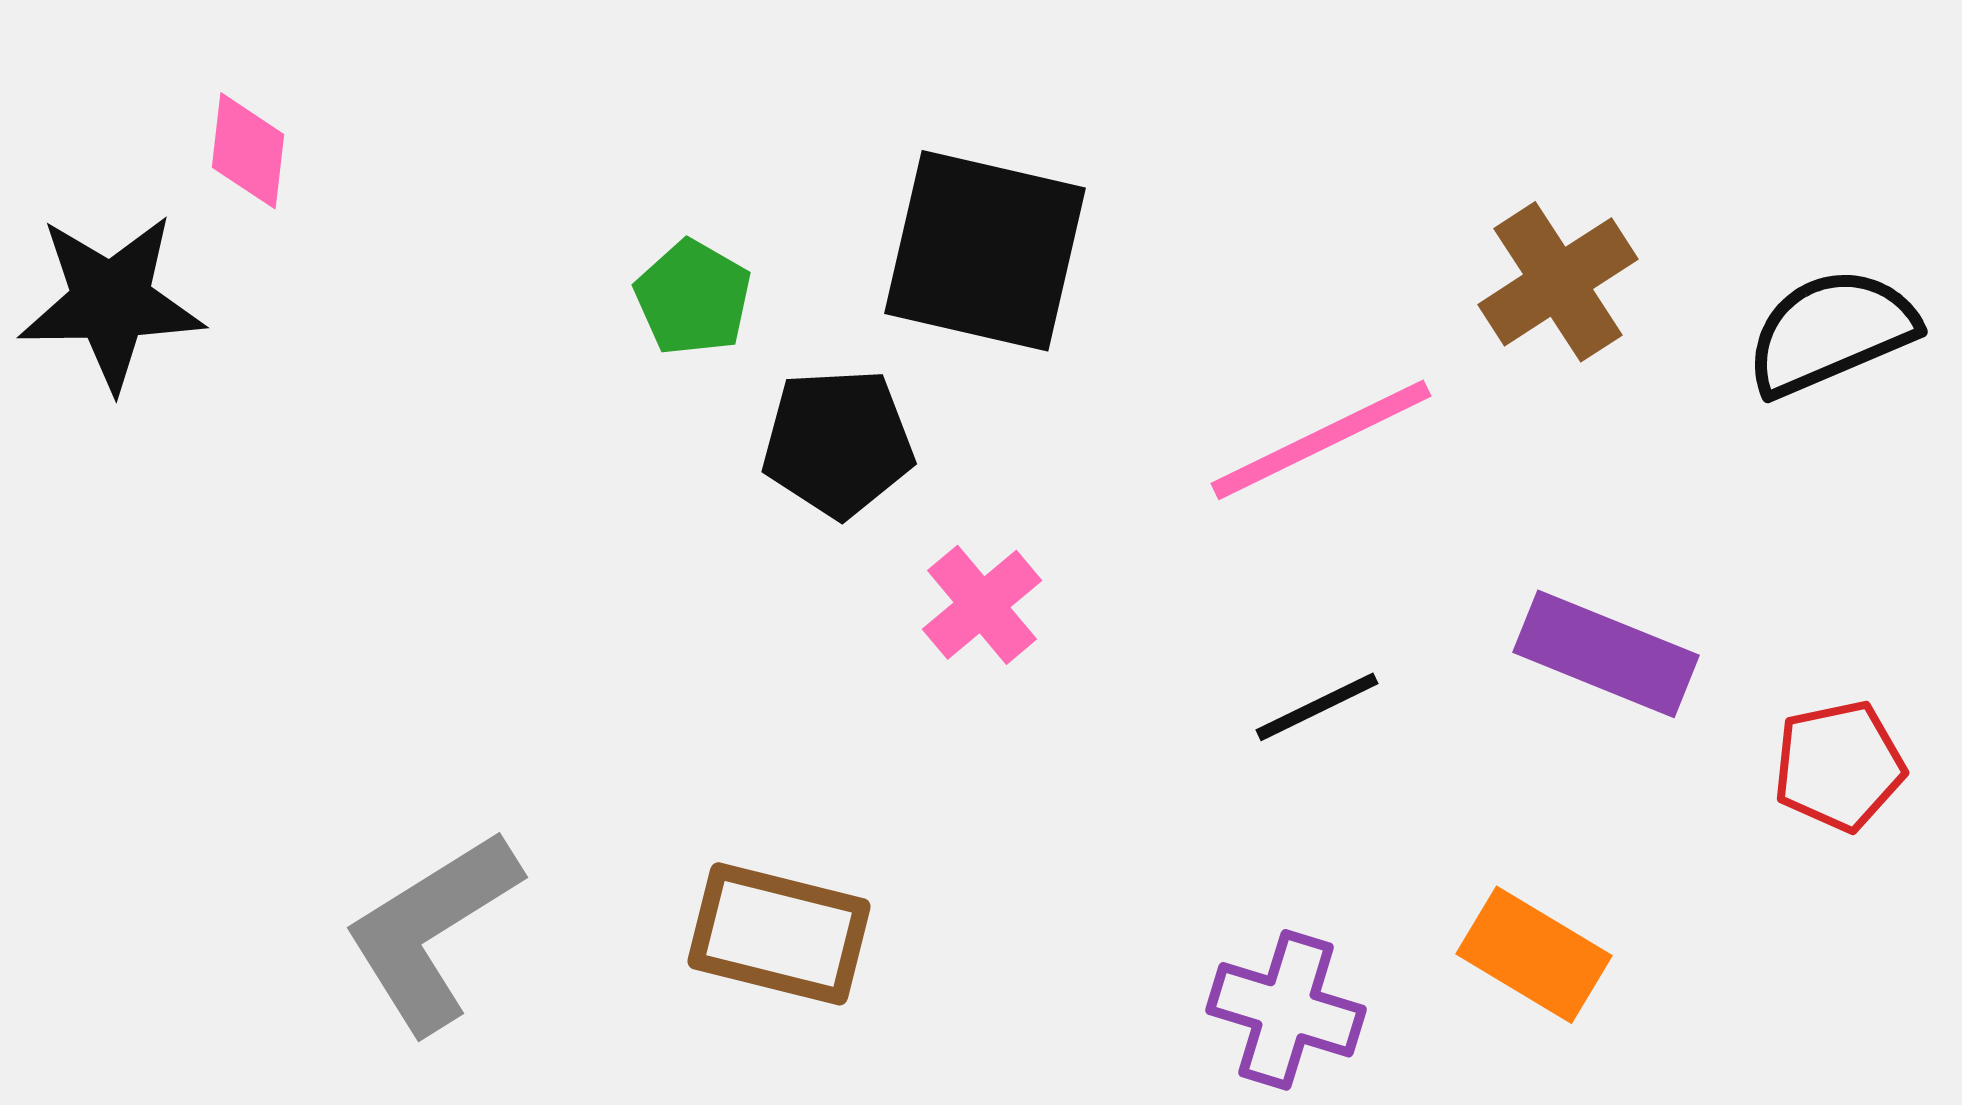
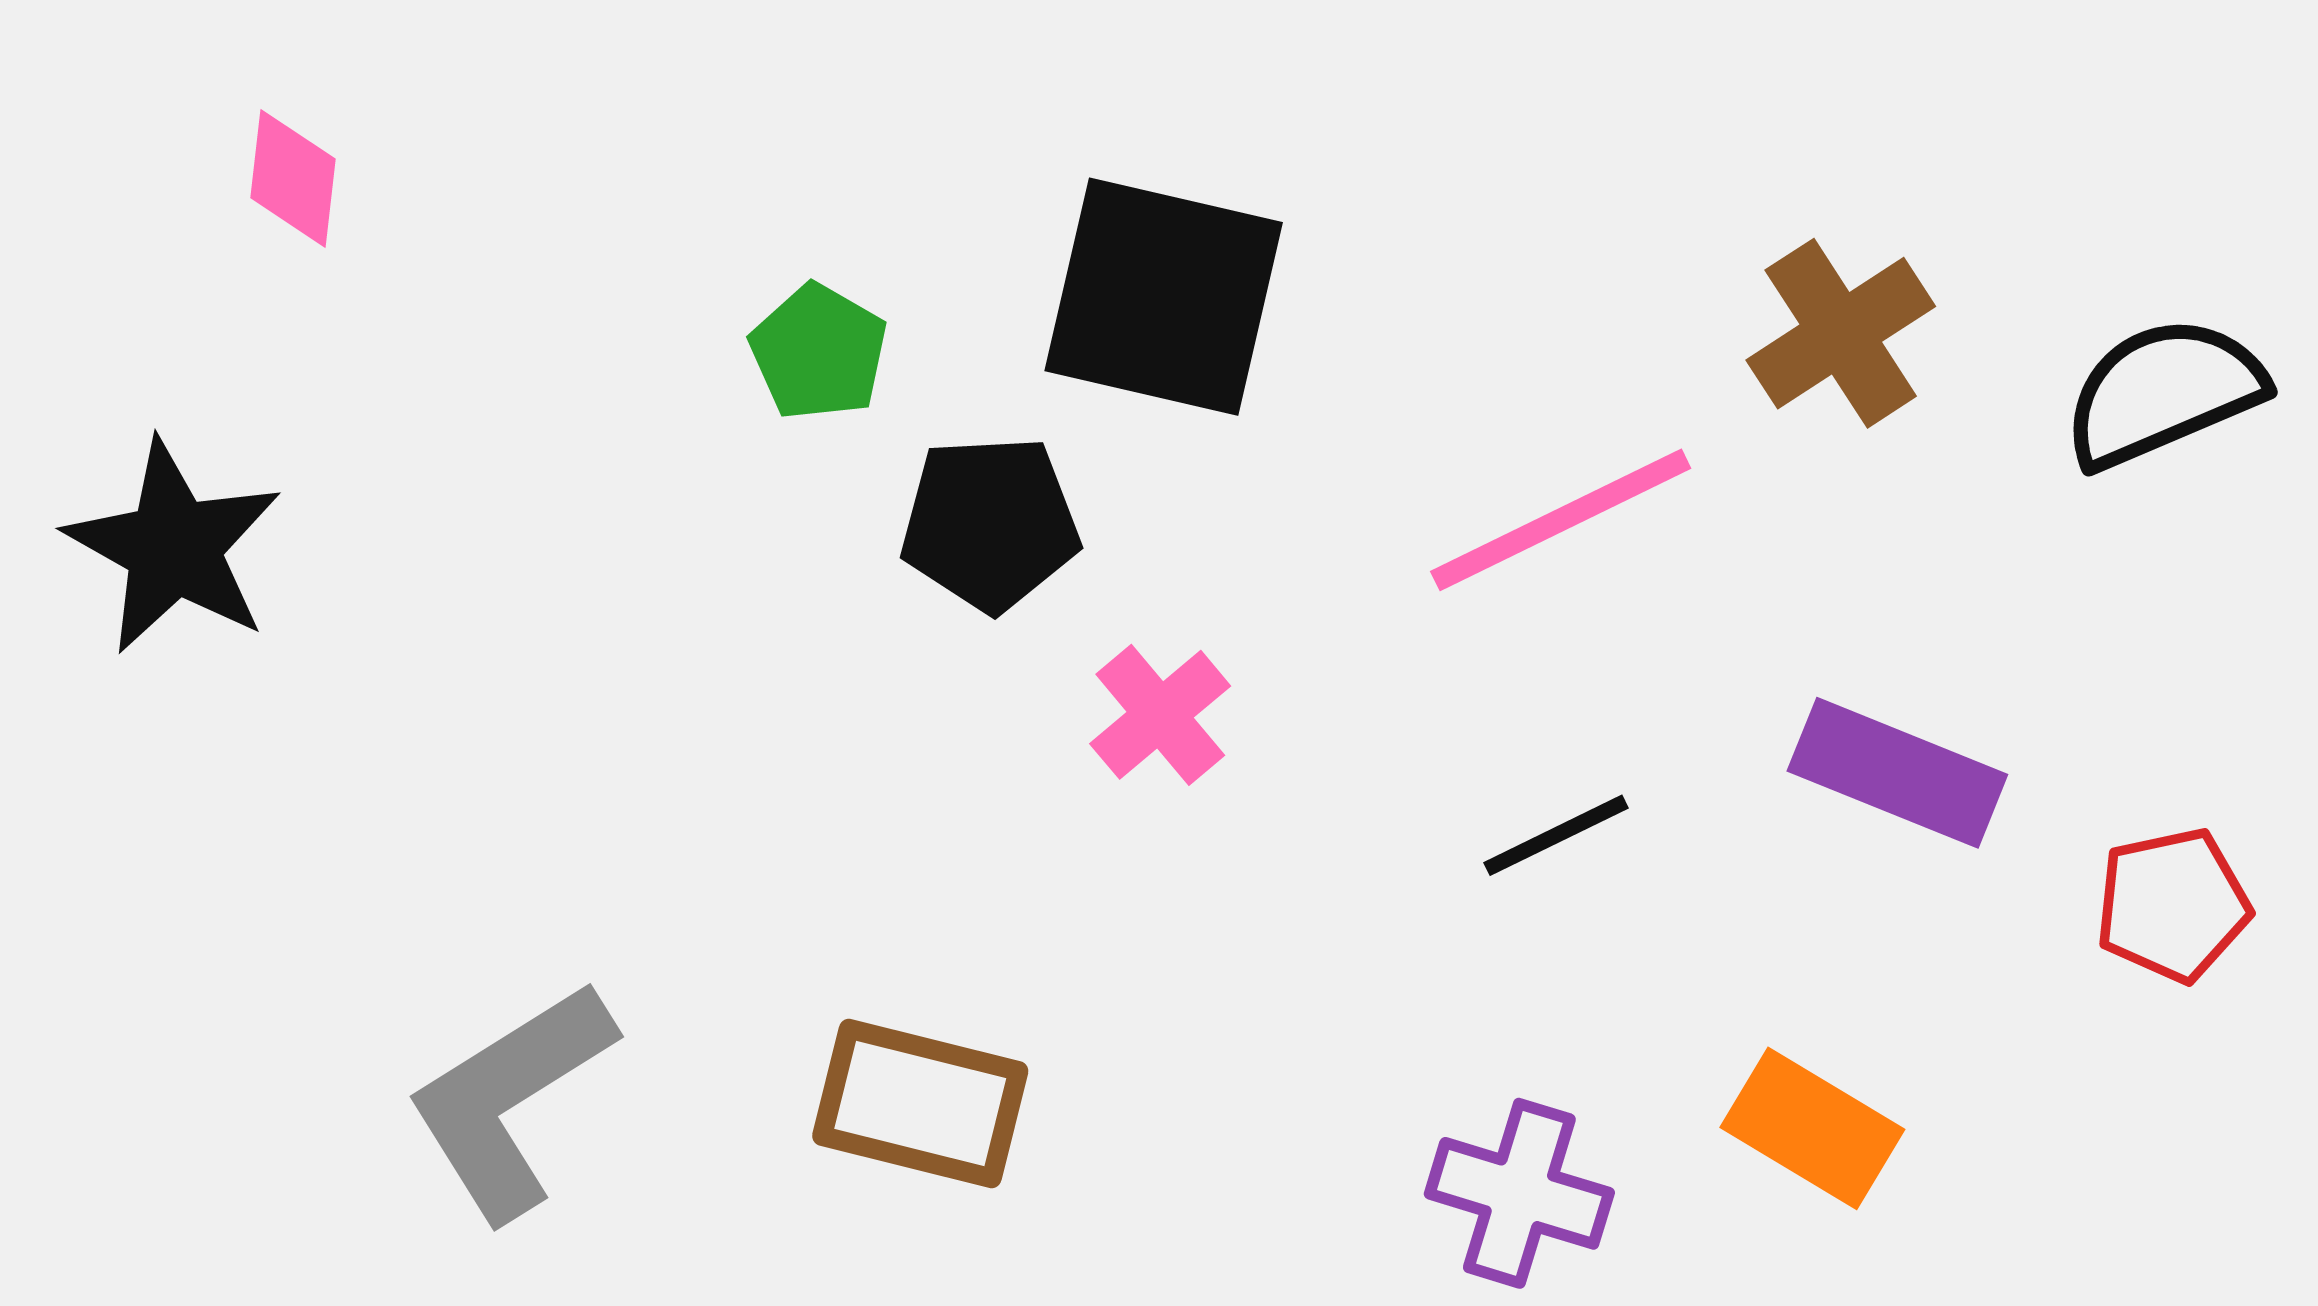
black star: (111, 302) -> (174, 547), moved, turned 30

